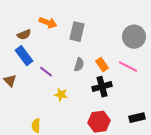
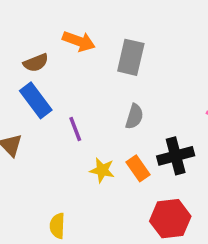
orange rectangle: (102, 65) -> (138, 168), moved
purple line: (46, 72) -> (75, 129), turned 32

